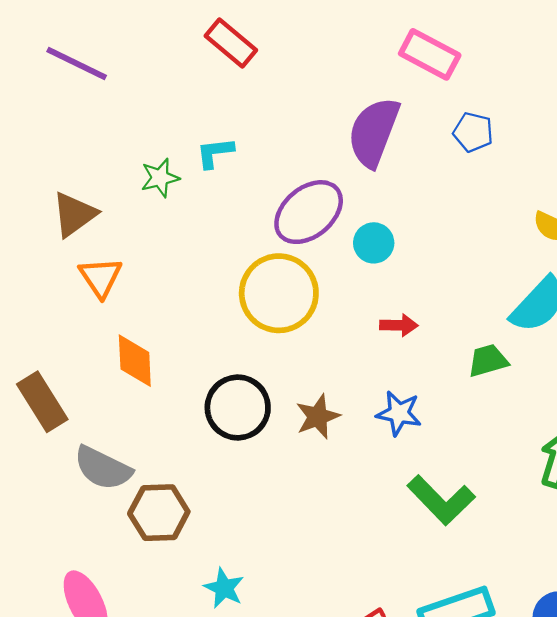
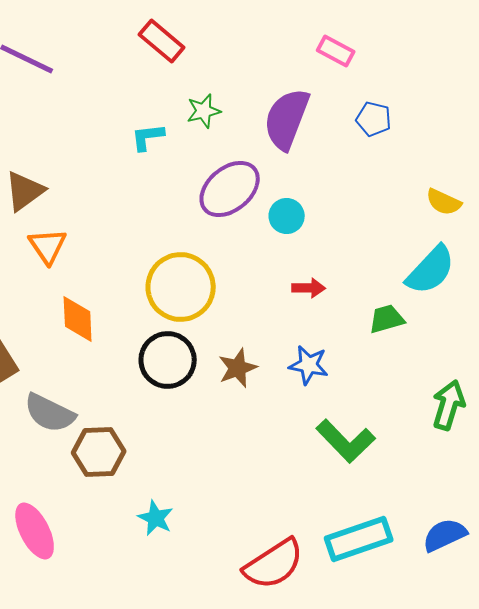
pink rectangle: (430, 54) -> (336, 51), size x0.7
green star: (160, 178) -> (204, 111), moved
yellow circle: (279, 293) -> (181, 287), moved

